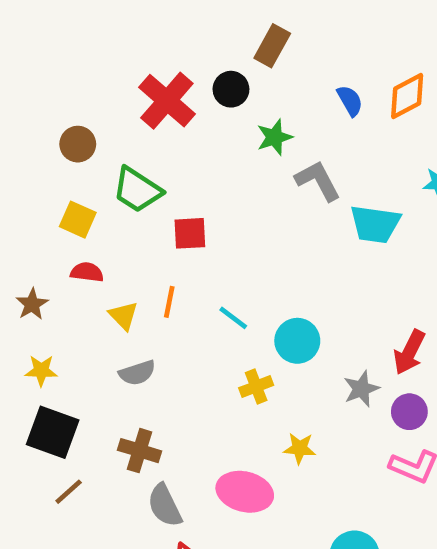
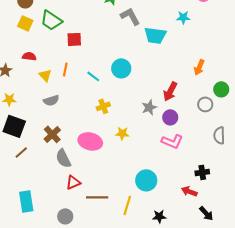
yellow square: (78, 220) -> (25, 23), moved
cyan circle: (297, 341) -> (121, 68), moved
brown cross: (140, 451) -> (52, 134), turned 30
pink ellipse: (245, 492) -> (90, 141), moved

